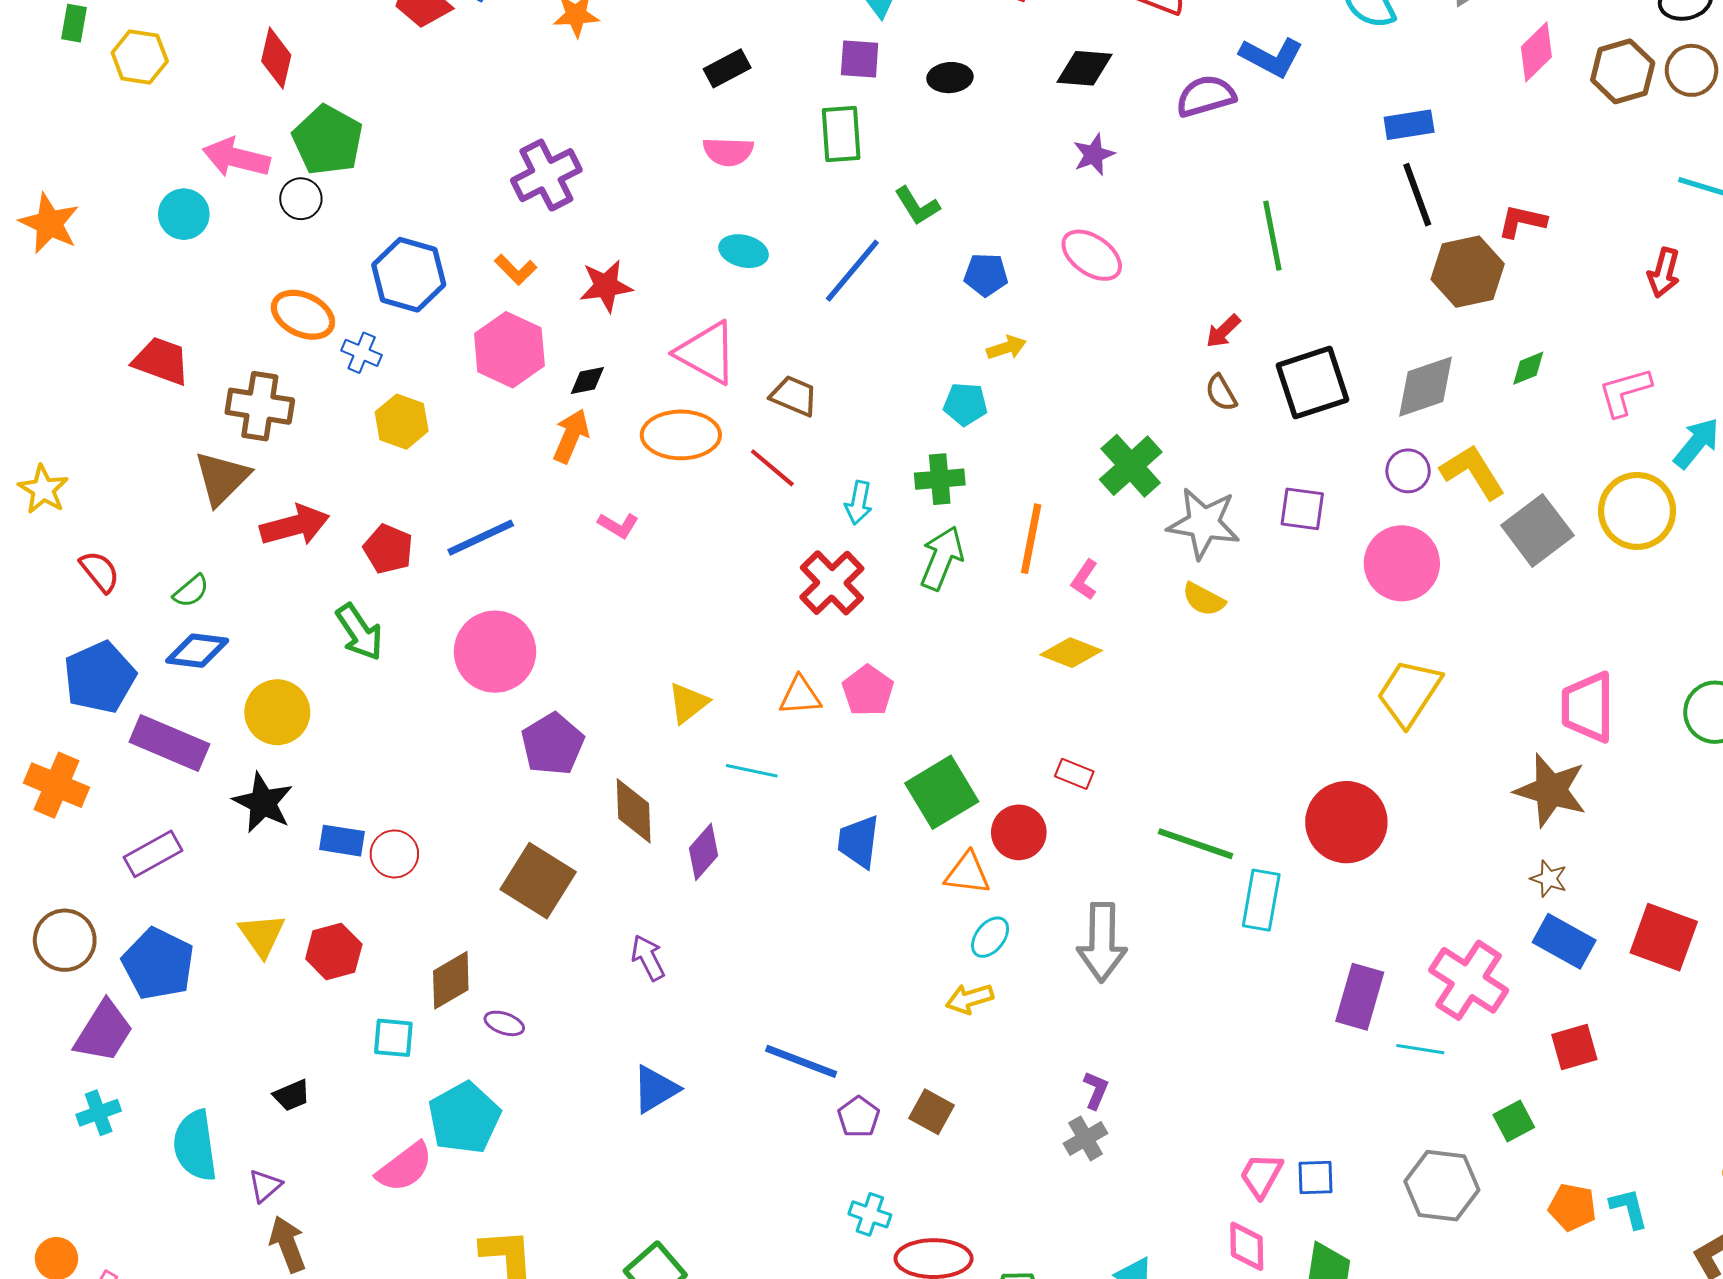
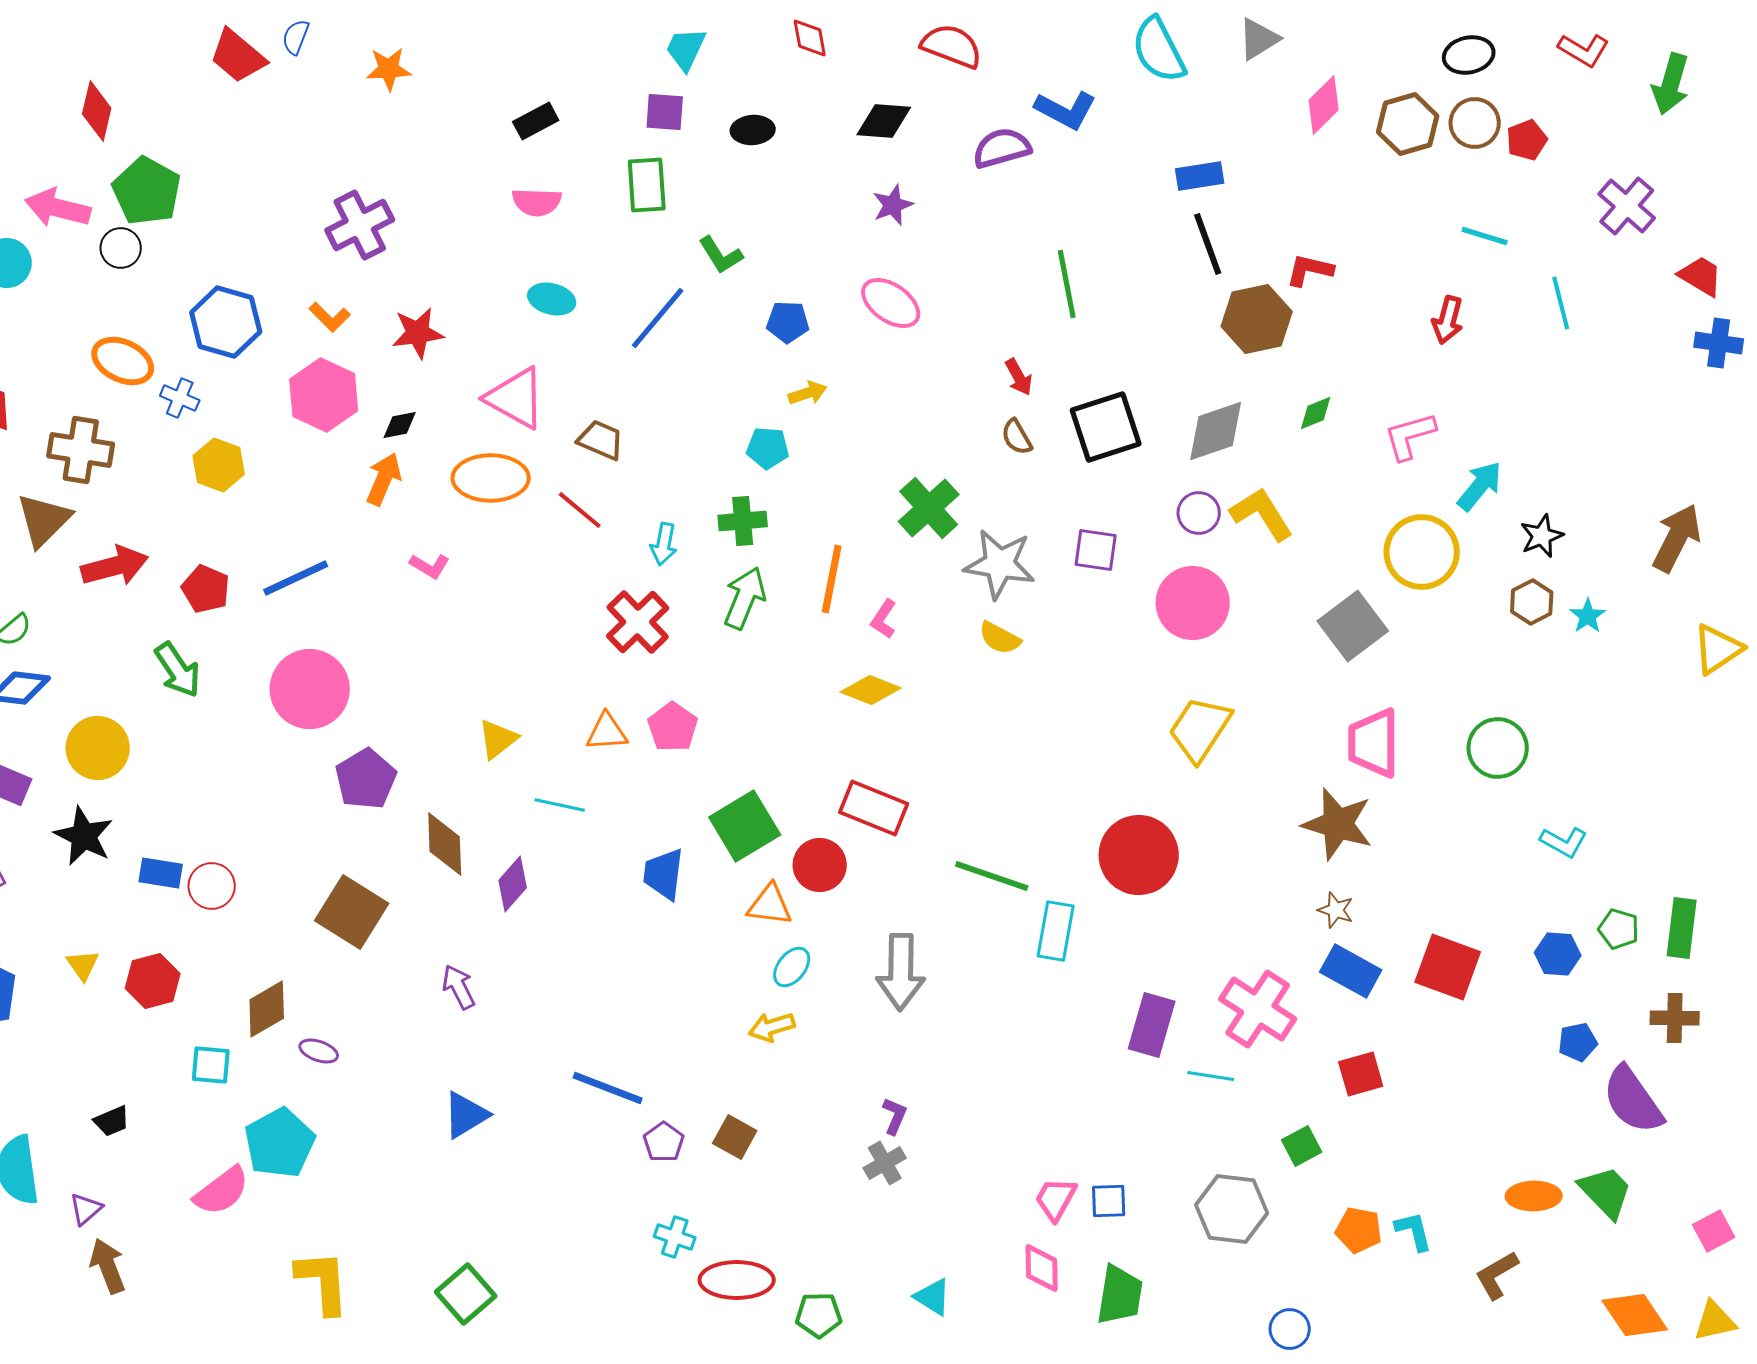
red arrow: (1223, 331) -> (1019, 377), turned -75
gray square: (1537, 530) -> (1353, 626), moved
red rectangle: (1074, 774) -> (874, 808), size x1.8
yellow triangle: (262, 935) -> (83, 965), size x0.7

